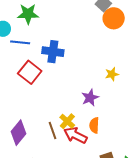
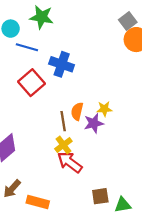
yellow star: (112, 74) -> (104, 109), moved
orange semicircle: (94, 125) -> (77, 111), moved
brown line: (53, 131) -> (63, 121), moved

